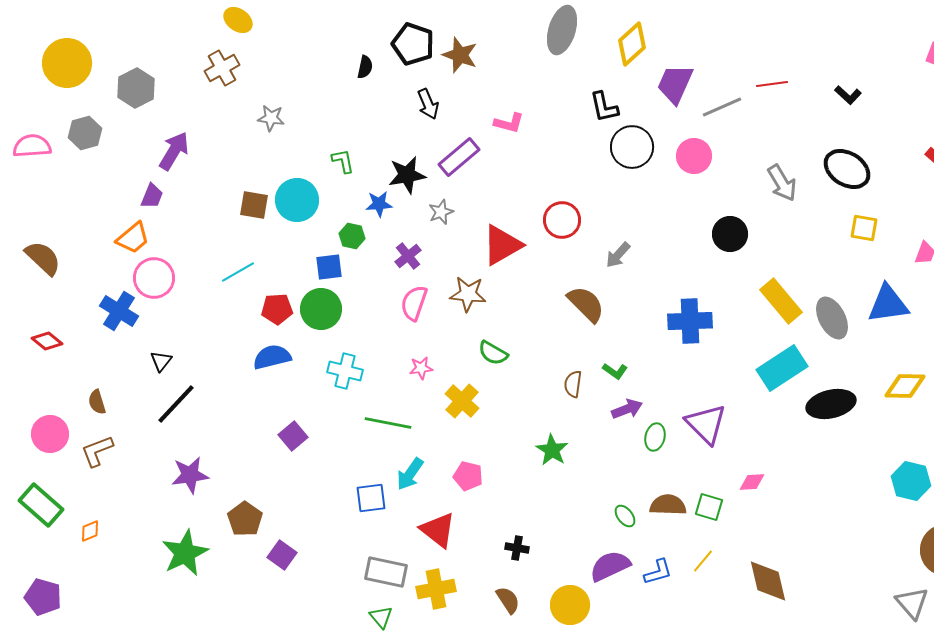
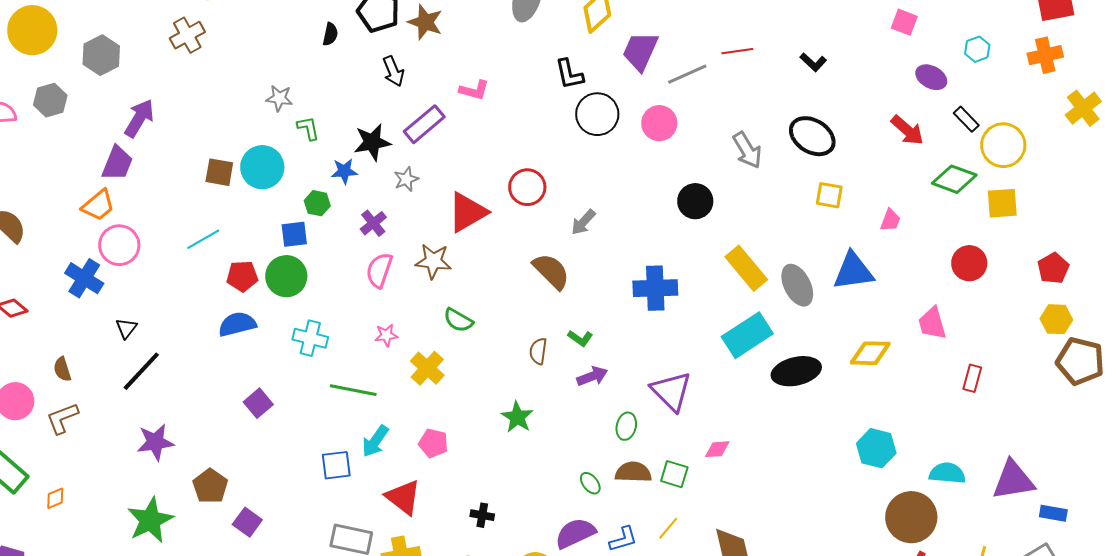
gray star: (271, 118) -> (279, 98), moved
purple trapezoid: (152, 196) -> (117, 163), size x1.4
green ellipse: (655, 437) -> (626, 426), moved

